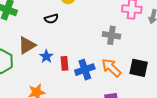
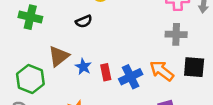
gray cross: (111, 35) -> (176, 34), moved

